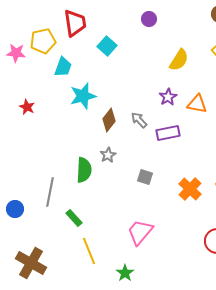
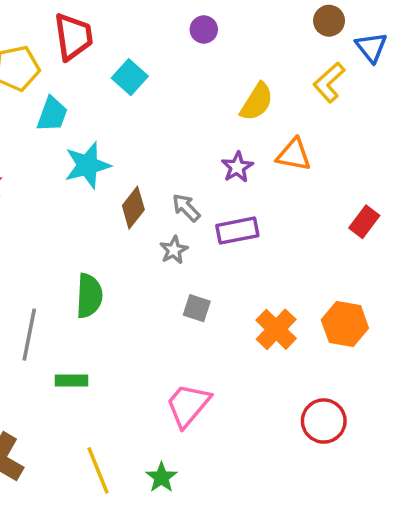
orange triangle: (197, 104) -> (294, 155), moved
gray star: (108, 155) -> (174, 250), moved
green rectangle: (74, 218) -> (72, 380), turned -48
yellow line: (89, 251) -> (98, 470), moved

